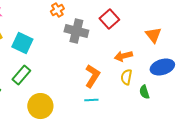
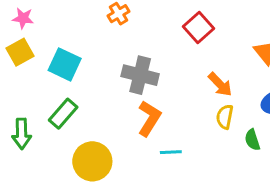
gray cross: (76, 31) -> (140, 75), moved
orange arrow: (123, 56) -> (220, 84), turned -120
orange L-shape: (92, 76) -> (149, 118), moved

